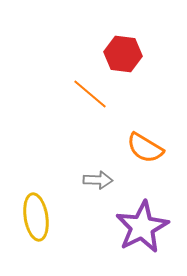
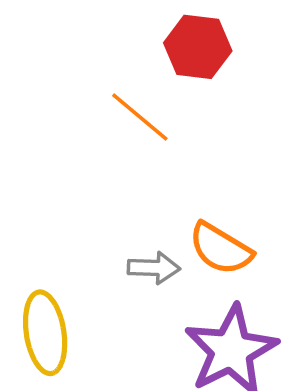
orange semicircle: (145, 148) -> (221, 249), moved

